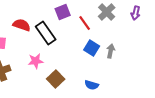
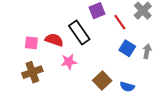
red semicircle: (22, 25) -> (54, 40), moved
brown square: (56, 79) -> (102, 80), moved

